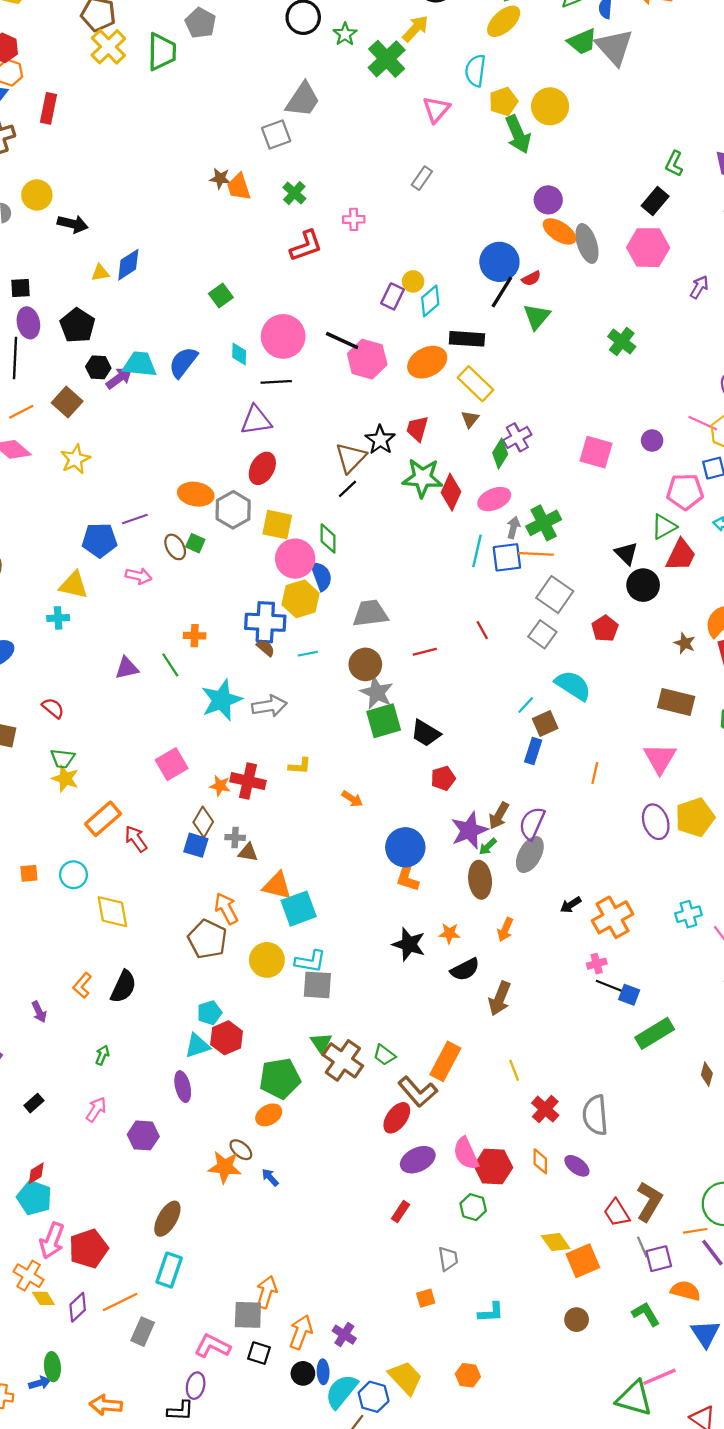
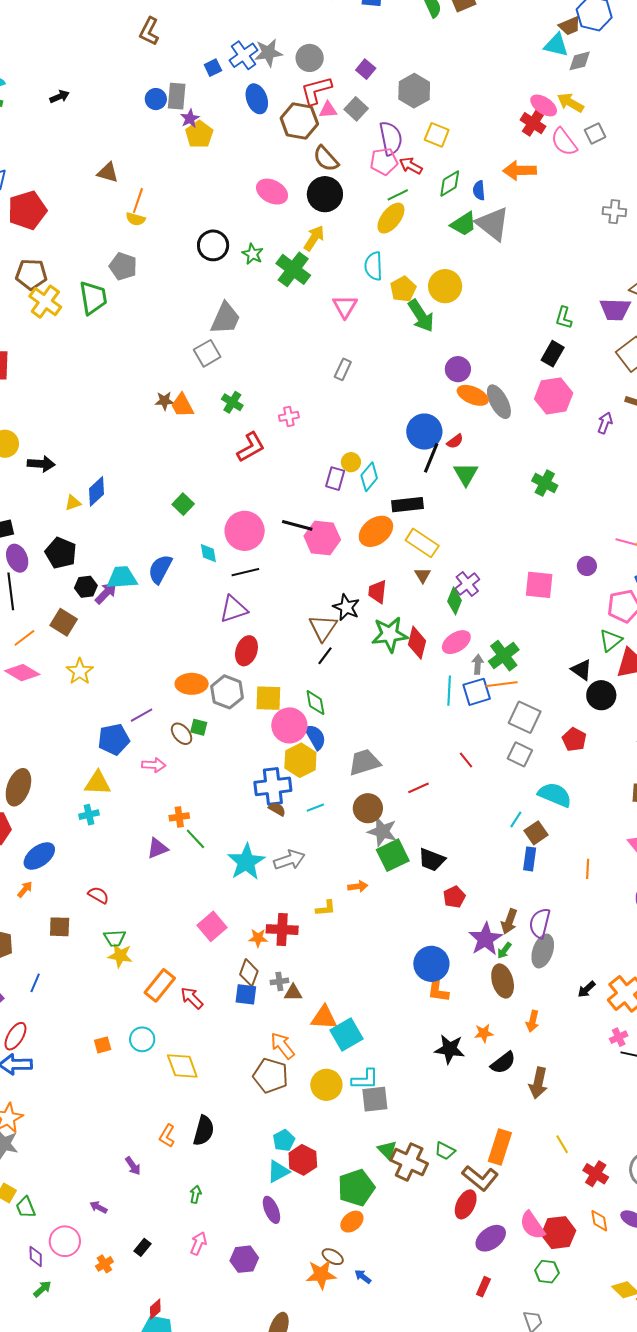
orange cross: (195, 636) -> (179, 817), moved
orange arrow: (352, 799) -> (358, 886), moved, turned -30

